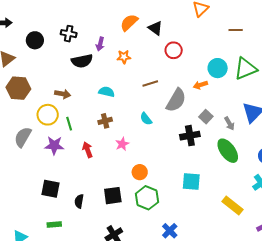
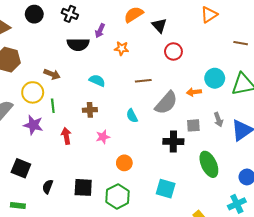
gray square: (206, 117) -> (193, 125), turned 32
gray arrow: (229, 124) -> (218, 120), moved
orange circle: (140, 172) -> (124, 163), moved

